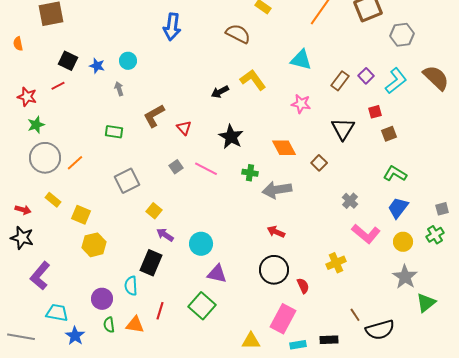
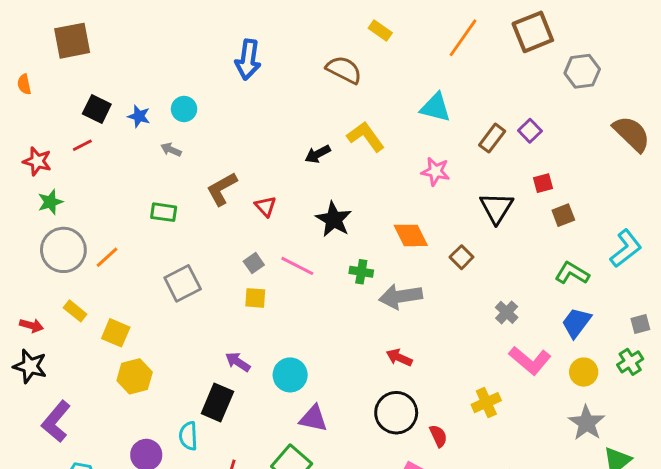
cyan L-shape: (396, 81) -> (626, 248), moved
gray arrow: (119, 89) -> (171, 150), turned -48
yellow square: (154, 211) -> (255, 298), moved, turned -35

